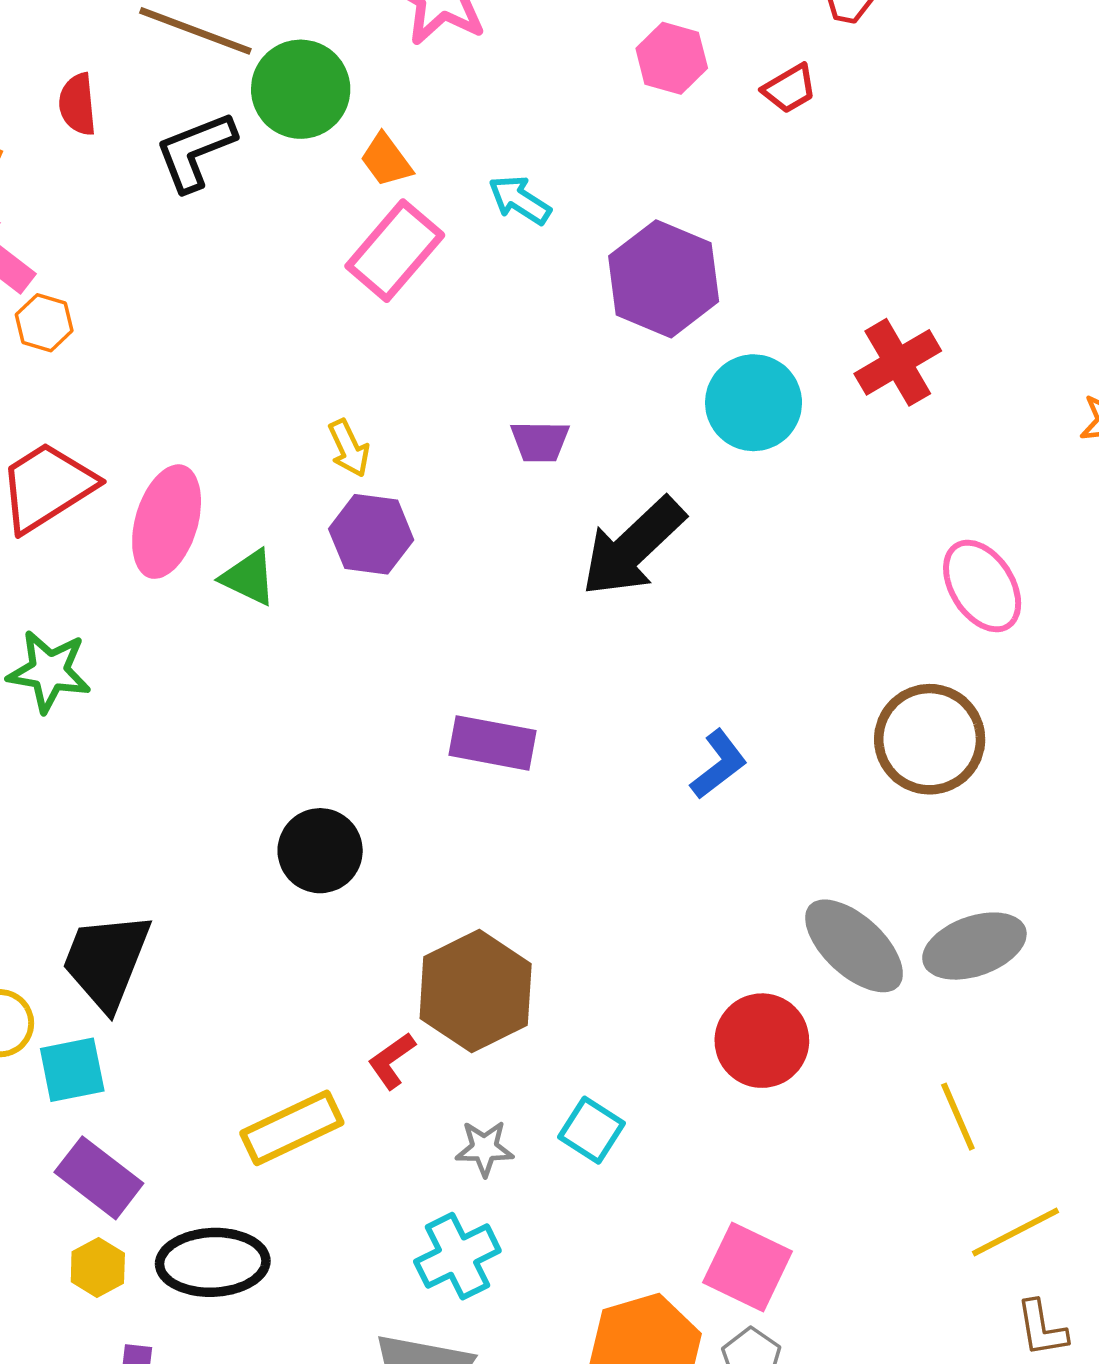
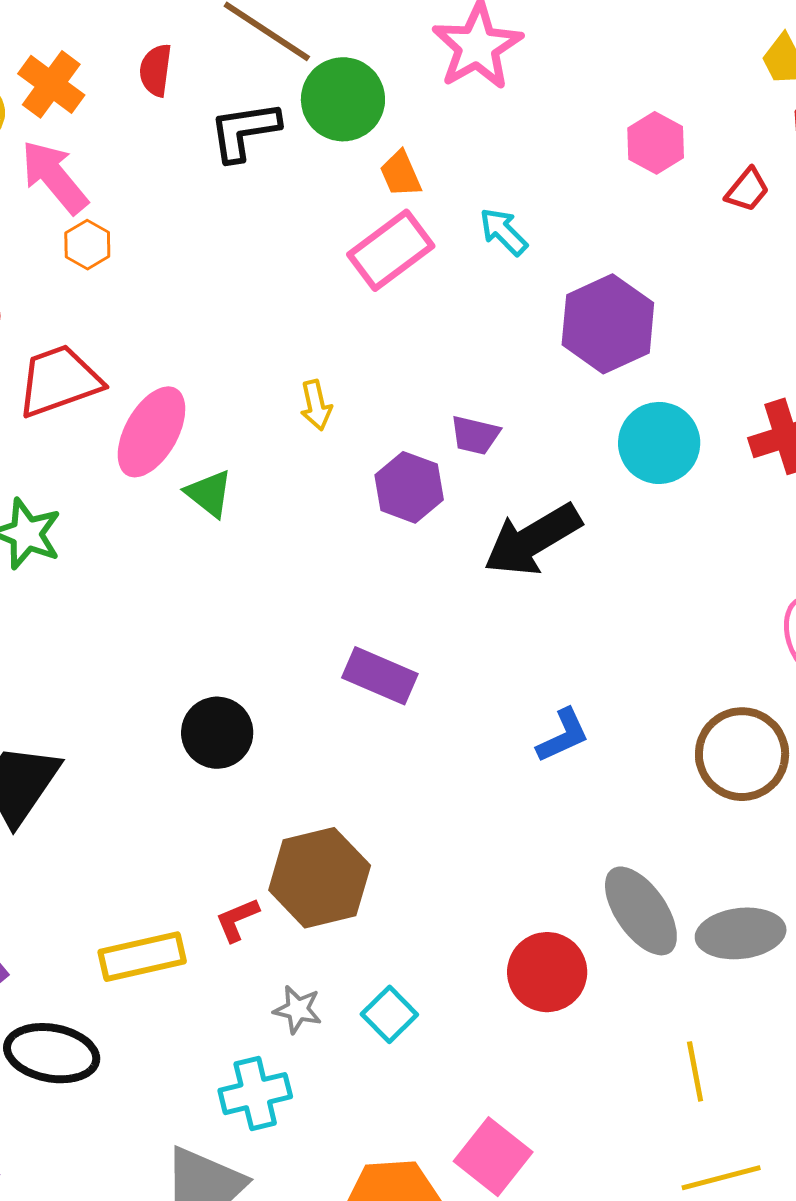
red trapezoid: (789, 89) -> (747, 190), turned -33
purple hexagon: (371, 534) -> (409, 487), moved

